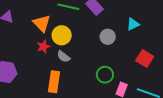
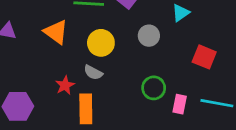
yellow circle: (62, 35) -> (101, 43), moved
red star: (43, 47) -> (65, 85), moved

